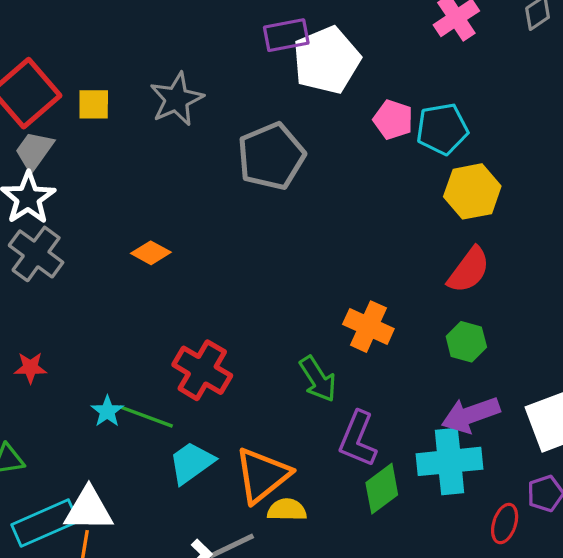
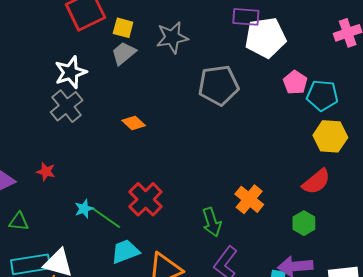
gray trapezoid: (34, 151) -> (124, 53), moved

